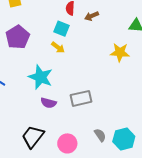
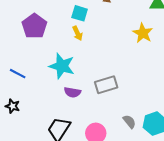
yellow arrow: (58, 47) -> (78, 33), turned 32
yellow star: (120, 52) -> (143, 33), turned 30

